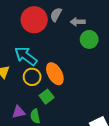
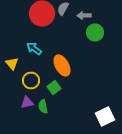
cyan arrow: (26, 56) -> (34, 48), size x0.7
yellow circle: (32, 77) -> (31, 80), moved

